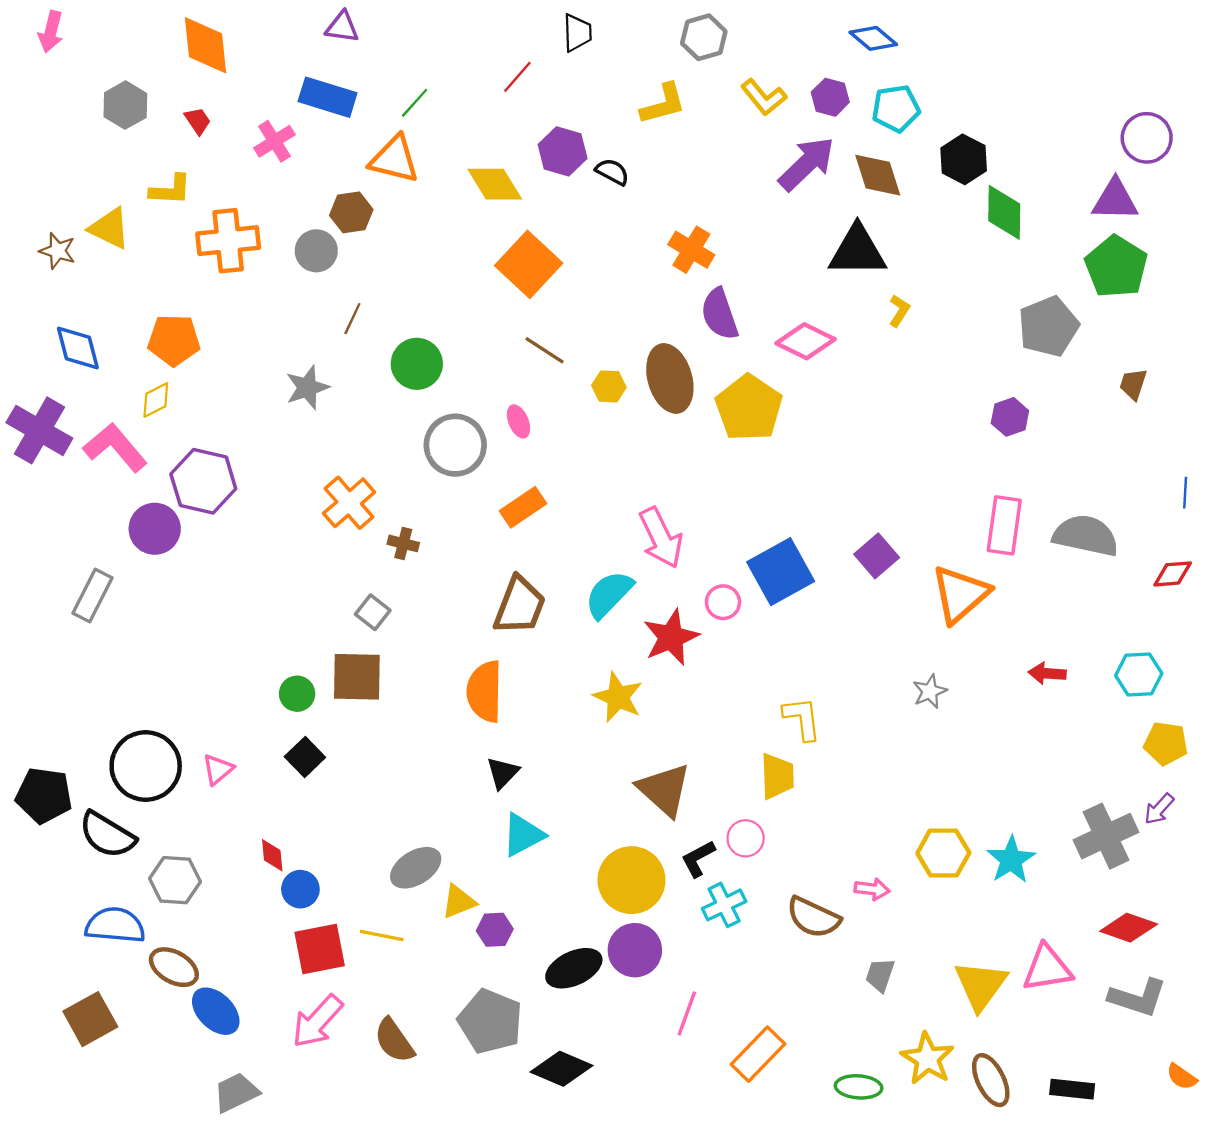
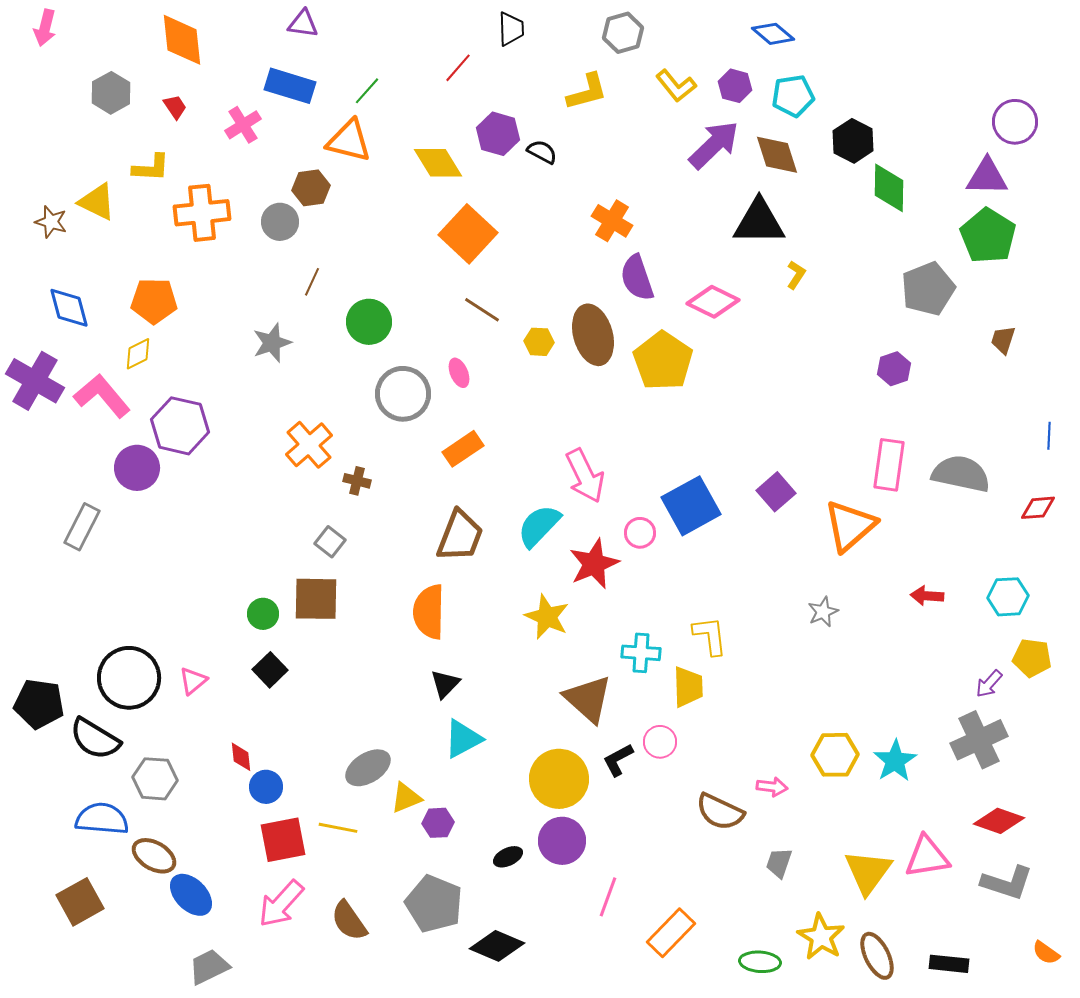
purple arrow: (1159, 809) -> (989, 684), moved
cyan cross: (724, 905) -> (641, 653), moved, turned 30
black ellipse: (574, 968) -> (508, 857), size x0.6

